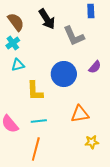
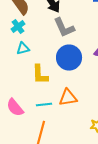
gray L-shape: (74, 36) -> (64, 28), moved
orange triangle: (80, 114) -> (68, 98), moved

